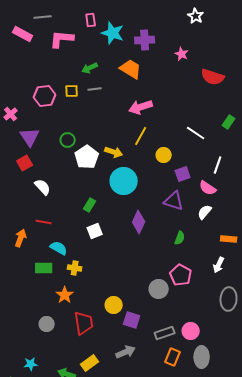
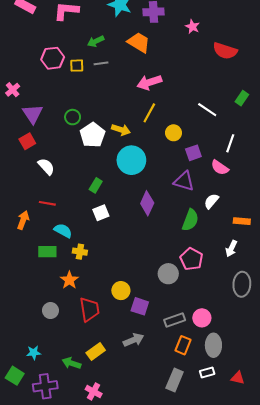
pink hexagon: (45, 96) -> (53, 58), moved
white semicircle: (205, 212) -> (211, 201), moved
green semicircle: (180, 238) -> (190, 220), size x1.5

